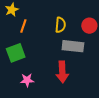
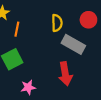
gray rectangle: (73, 46) -> (73, 44), turned 30

